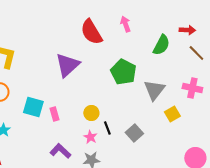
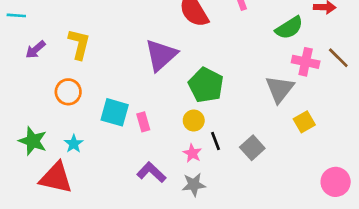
green semicircle: (161, 45) -> (289, 28), turned 30
brown line: (196, 53) -> (338, 58), moved
green pentagon: (123, 72) -> (206, 85), moved
pink cross: (192, 88) -> (306, 62), moved

